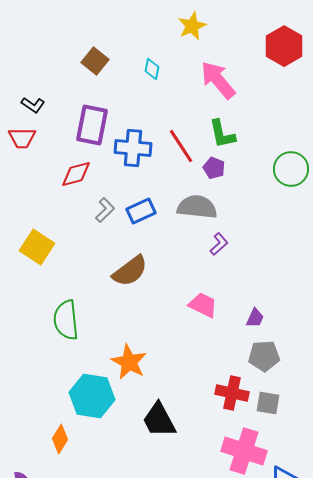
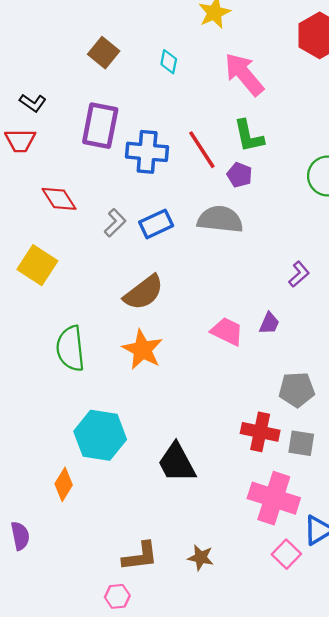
red diamond: (76, 174) -> (59, 199), moved, turned 72
purple L-shape: (219, 244) -> (299, 274), moved
purple trapezoid: (255, 318) -> (269, 323), moved
orange star: (129, 362) -> (142, 350), moved

